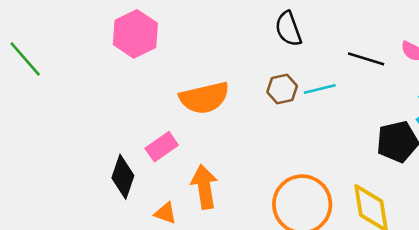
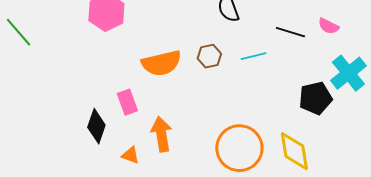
brown hexagon: (282, 89) -> (209, 56), moved
pink rectangle: (162, 147) -> (127, 102), turned -75

